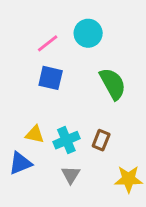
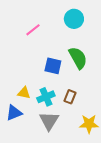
cyan circle: (88, 33) -> (74, 19), moved
blue square: (51, 78) -> (53, 66), moved
gray triangle: (71, 175) -> (49, 121), size x1.5

